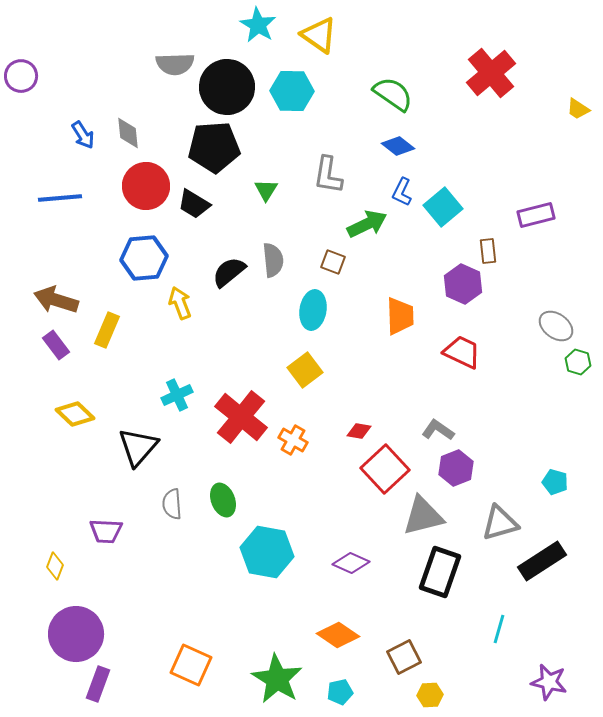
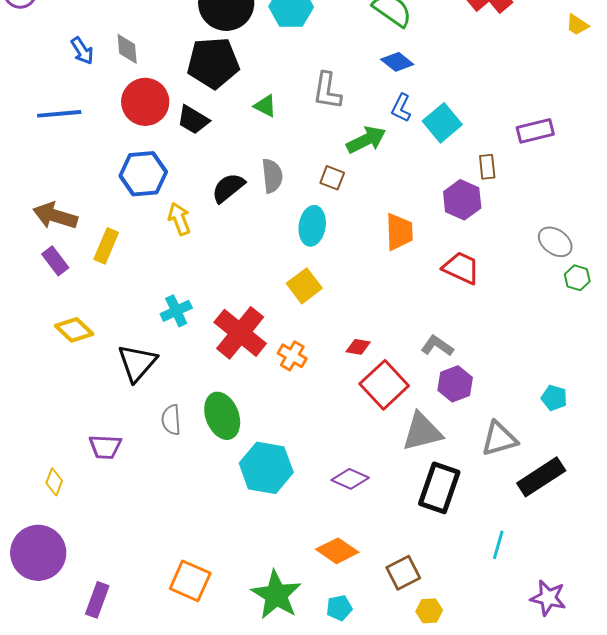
green triangle: (266, 190) -> (265, 106), turned -35
green ellipse: (223, 500) -> (222, 416), size x1.4
purple circle: (76, 634) -> (38, 553), moved

